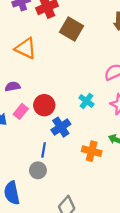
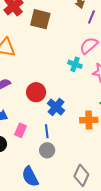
cyan cross: (86, 101) -> (75, 64), moved
pink rectangle: (21, 111) -> (21, 130), moved

